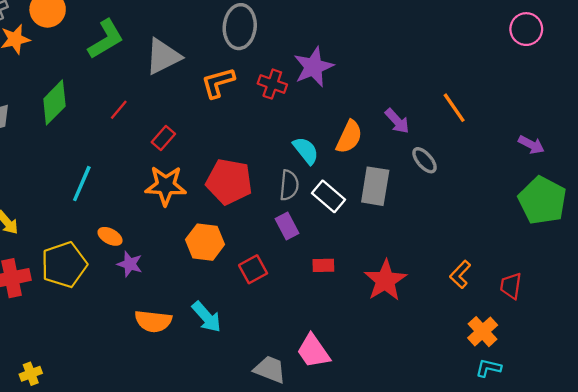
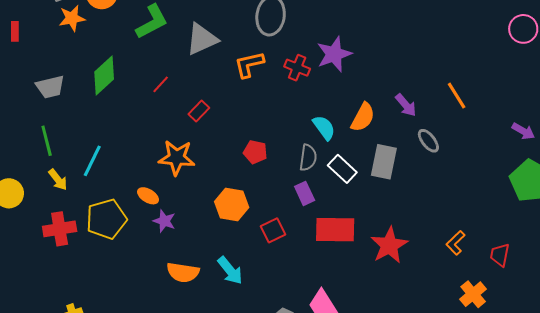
red pentagon: (229, 182) -> (255, 152), size x0.6
cyan line: (82, 184) -> (92, 161), moved
orange star: (166, 186) -> (177, 158), moved
red rectangle: (323, 265) -> (335, 230), size x2.0

